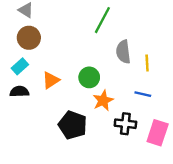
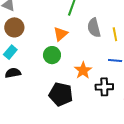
green circle: (89, 77) -> (52, 55), moved
orange triangle: (51, 80) -> (60, 34), moved

